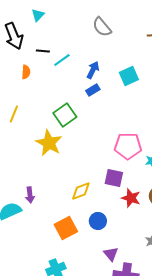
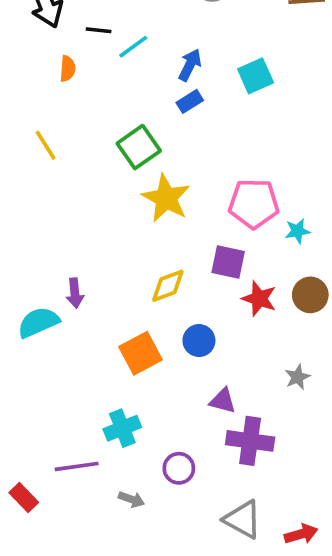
yellow line: (14, 114) -> (46, 145), turned -54
yellow star: (49, 143) -> (166, 198), moved
purple triangle: (111, 254) -> (223, 401), turned -35

